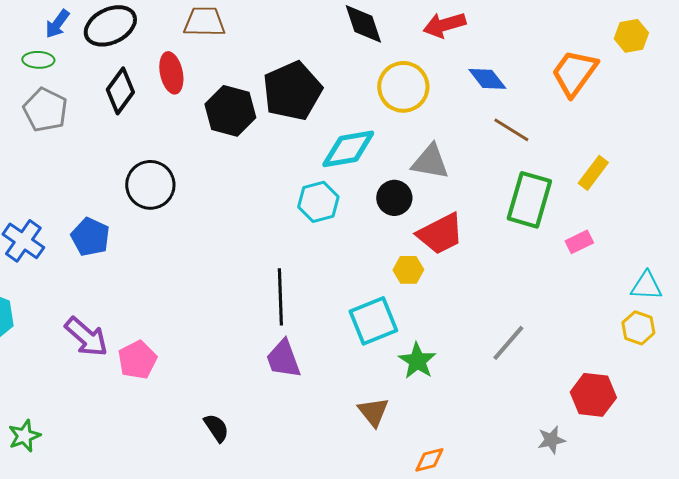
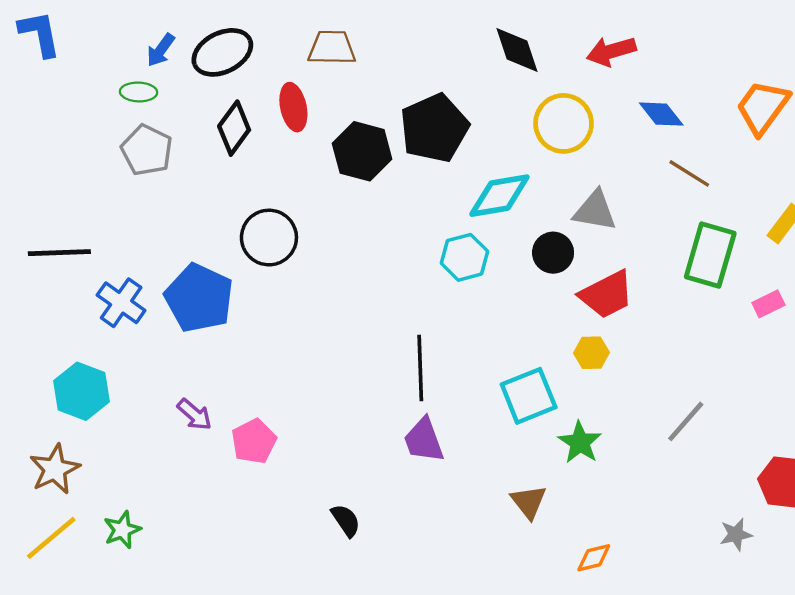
blue pentagon: (90, 237) -> (199, 298), size x1.5
yellow hexagon: (408, 270) -> (591, 353), moved
purple arrow: (86, 337) -> (194, 414), size x0.7

